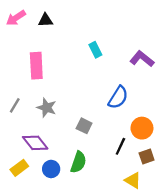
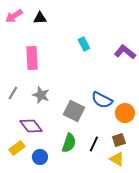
blue semicircle: (118, 97) -> (102, 100), moved, turned 85
gray square: (84, 126) -> (74, 111), size x1.5
black line: (120, 146) -> (94, 144), moved
brown square: (147, 156) -> (119, 140), moved
blue circle: (51, 169) -> (40, 157), moved

